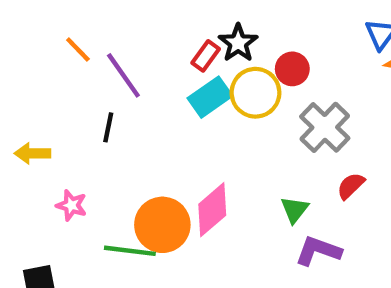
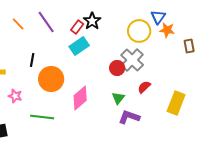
red circle: (292, 69) -> (117, 68), moved
purple line: (123, 75) -> (46, 22), moved
yellow circle: (255, 93) -> (139, 31), moved
orange circle: (162, 225) -> (51, 79), moved

